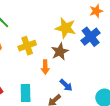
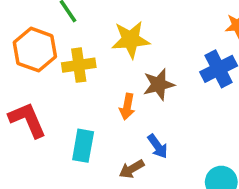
yellow star: (66, 28) -> (131, 40), moved, turned -30
yellow cross: (27, 46) -> (79, 65), moved

